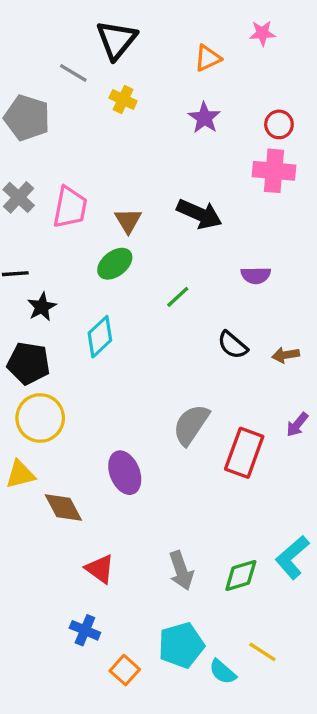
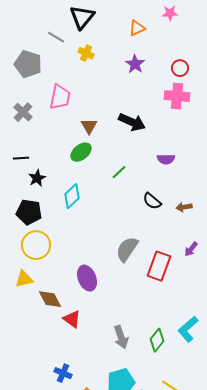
pink trapezoid: (70, 207) -> (60, 97), moved
red triangle: (100, 569) -> (72, 319), moved
green diamond: (241, 576) -> (157, 340), turned -35

